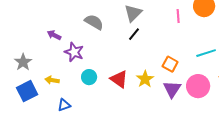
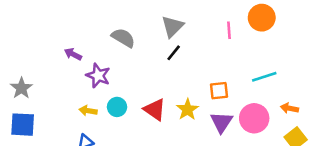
gray star: (23, 62) -> (21, 88), moved
orange square: (170, 64) -> (219, 91), turned -35
yellow arrow: (52, 80) -> (88, 111), moved
blue square: (27, 91) -> (23, 125), moved, turned 30

